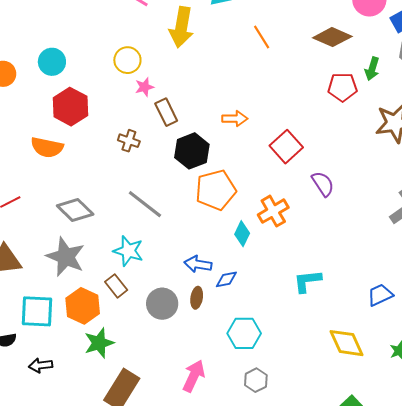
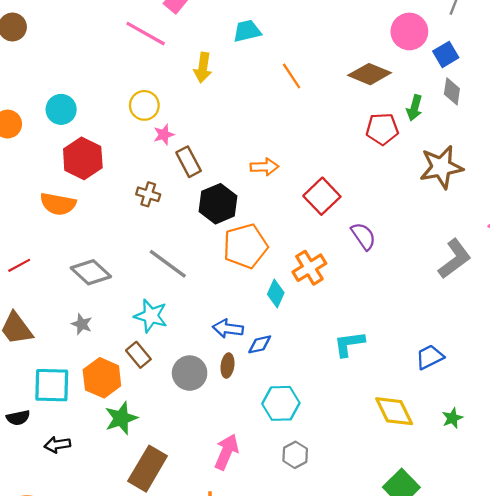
yellow arrow: (181, 27) -> (203, 68), size x0.7
gray star: (66, 257) -> (82, 324), size x0.5

